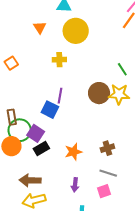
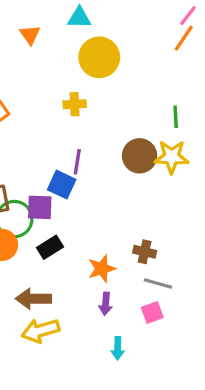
orange triangle: (40, 27) -> (30, 35), moved
green line: (122, 69) -> (176, 117), turned 32
purple square: (36, 133) -> (40, 207), moved, turned -30
brown cross: (107, 148) -> (145, 252), moved, turned 32
orange star: (73, 152) -> (102, 269), moved

